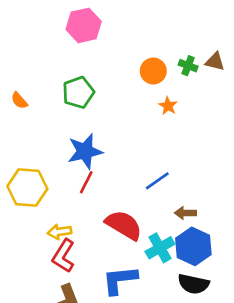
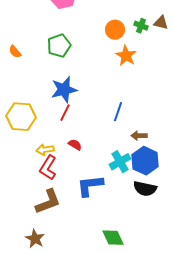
orange star: (168, 106) -> (126, 56), size x1.5
blue line: (157, 181) -> (118, 112), turned -36
red semicircle: (124, 225) -> (75, 145), moved, size x0.5

